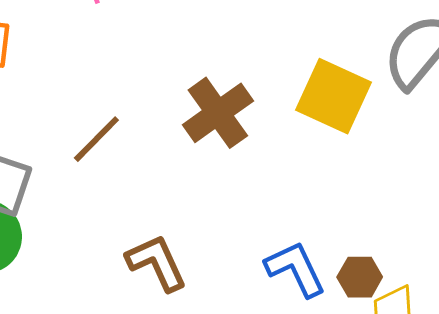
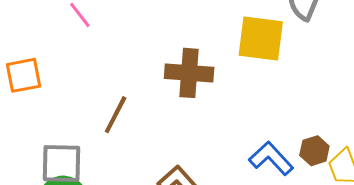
brown cross: (218, 113) -> (189, 73), turned -33

